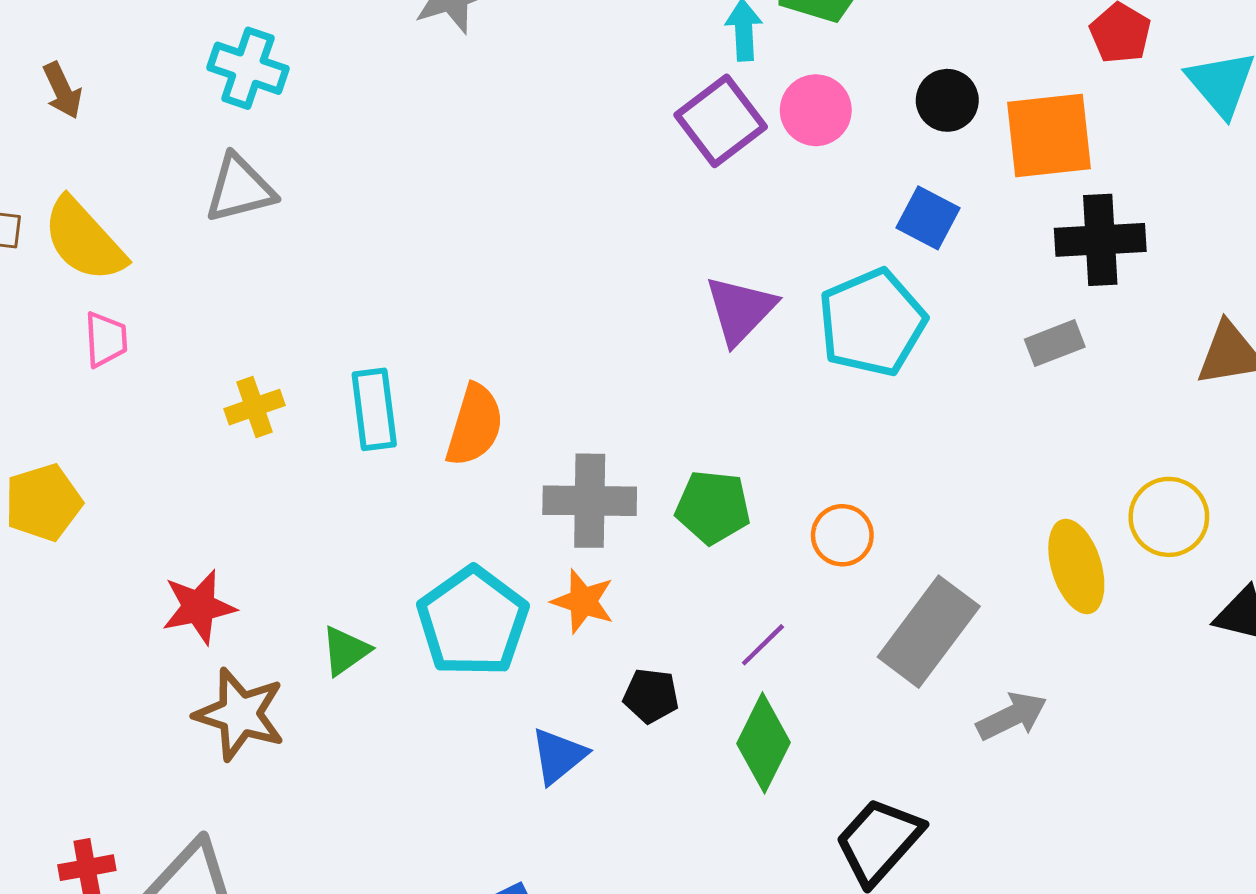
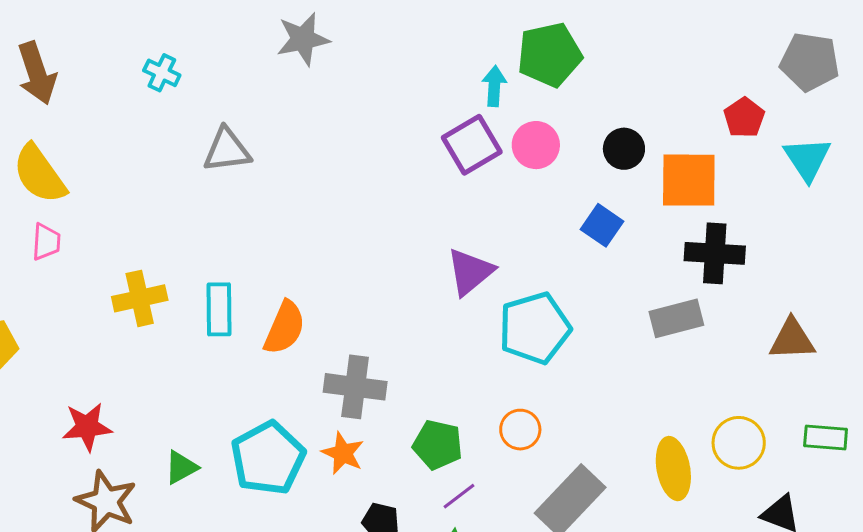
cyan cross: (248, 68) -> (162, 73), size x0.7
brown arrow: (62, 90) -> (37, 73), size x1.6
gray triangle: (240, 189) -> (227, 150), moved
cyan pentagon: (872, 323) -> (535, 328), moved
gray rectangle: (1055, 343) -> (676, 318), size x1.4
yellow cross: (255, 407) -> (140, 298), size x1.4
green pentagon: (713, 507) -> (438, 445), moved

